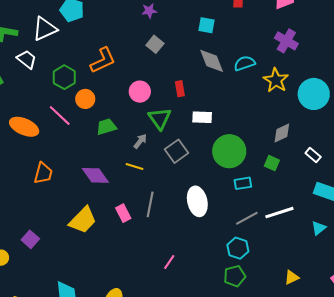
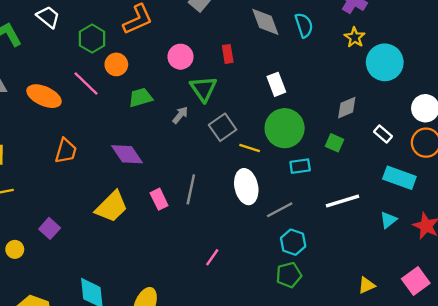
cyan semicircle: (244, 63) -> (304, 25), turned 90
yellow star: (276, 80) -> (355, 37), moved, size x0.7
white rectangle: (202, 117) -> (276, 84), moved, turned 66
yellow line: (134, 167) -> (250, 148), moved
gray line: (247, 218) -> (280, 210), moved
yellow triangle: (292, 277) -> (367, 285), moved

